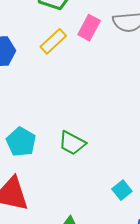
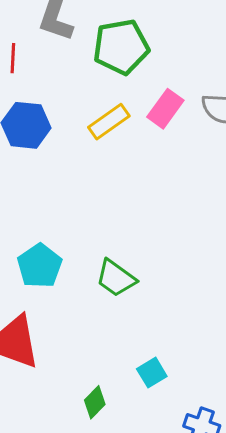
cyan square: (122, 190) -> (152, 373), moved

